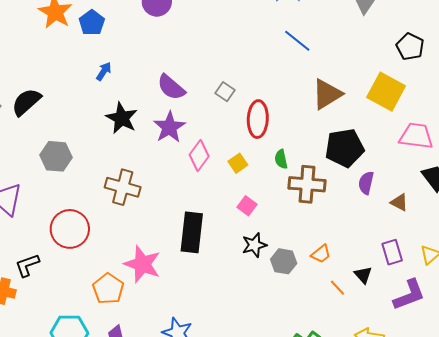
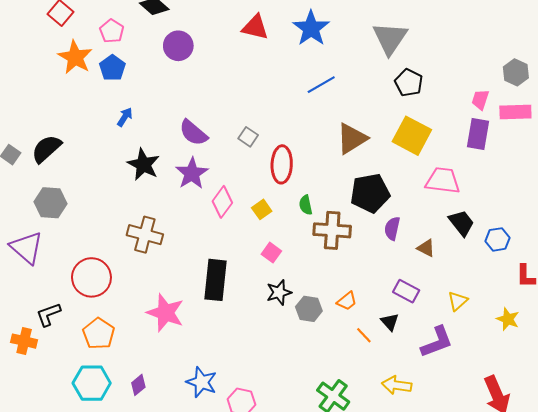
blue line: (297, 41) -> (321, 85), turned -68
black pentagon: (410, 47) -> (409, 83), moved
gray hexagon: (56, 156) -> (51, 203), moved
purple rectangle: (392, 252) -> (406, 291), moved, turned -45
orange pentagon: (108, 289) -> (99, 334), moved

